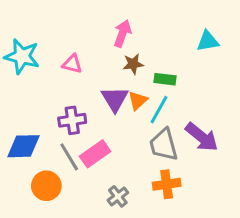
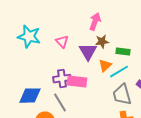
pink triangle: (72, 64) -> (62, 42), turned 32
purple triangle: (115, 99) -> (88, 52), moved
cyan line: (159, 110) -> (119, 72), turned 30
pink rectangle: (95, 154) -> (77, 82), moved, turned 42

